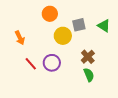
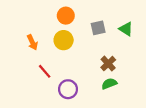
yellow circle: (63, 36) -> (64, 40), moved
purple circle: (52, 63) -> (68, 89), moved
green semicircle: (89, 75) -> (109, 84), turned -88

